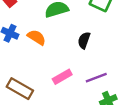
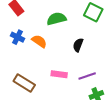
pink rectangle: (62, 77) -> (59, 74), turned 35

